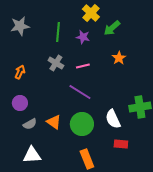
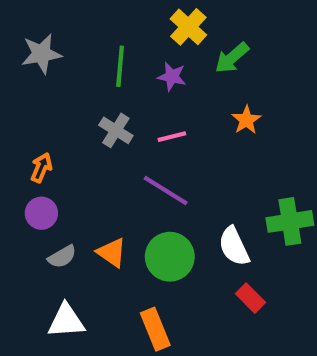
orange arrow: (20, 72) -> (41, 168), moved
red rectangle: (121, 144) -> (251, 298), turned 40
orange rectangle: (87, 159) -> (155, 329), moved

